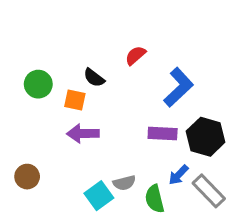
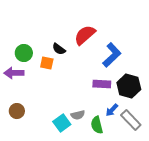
red semicircle: (135, 55) -> (85, 35), size x1.6
purple arrow: (83, 134) -> (14, 73), moved

